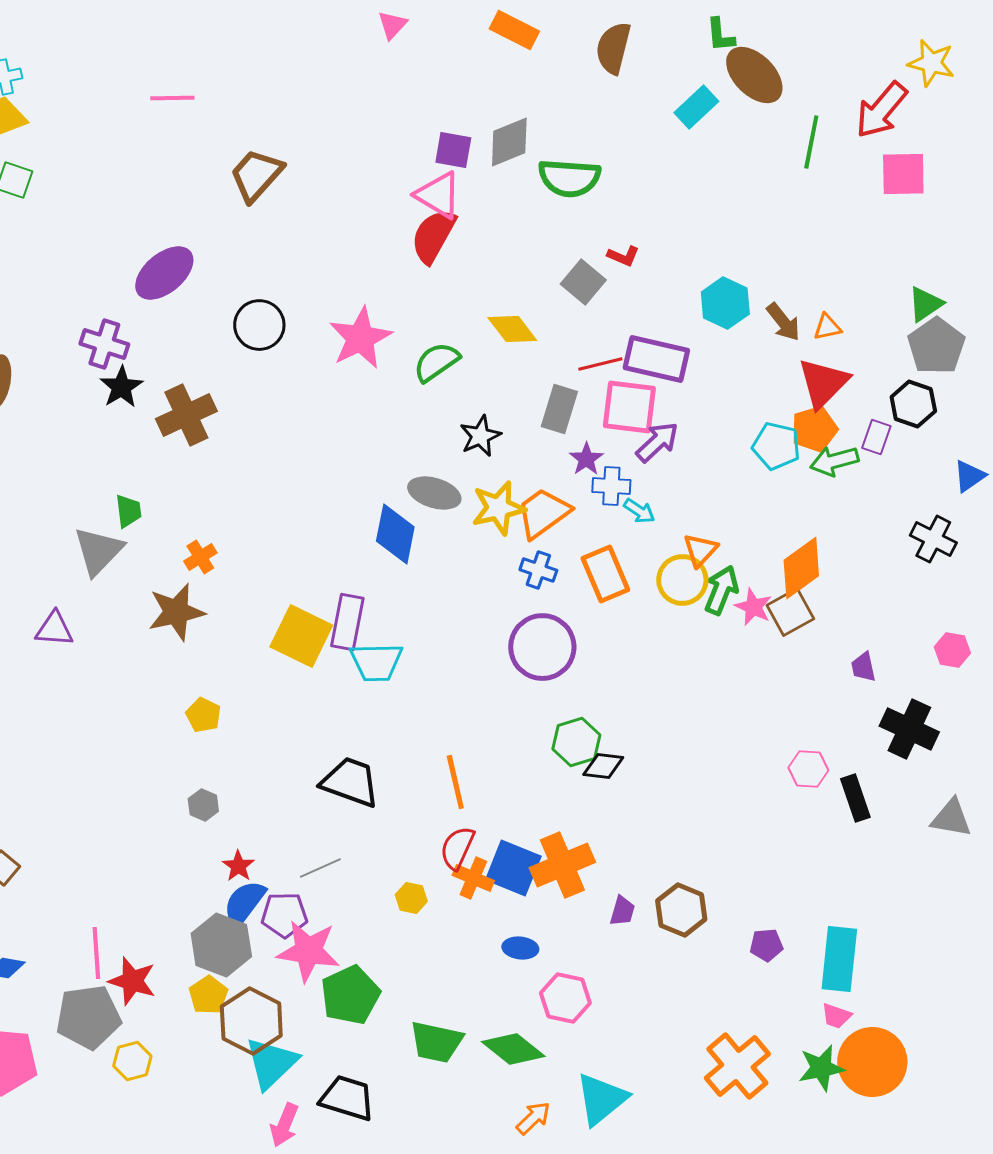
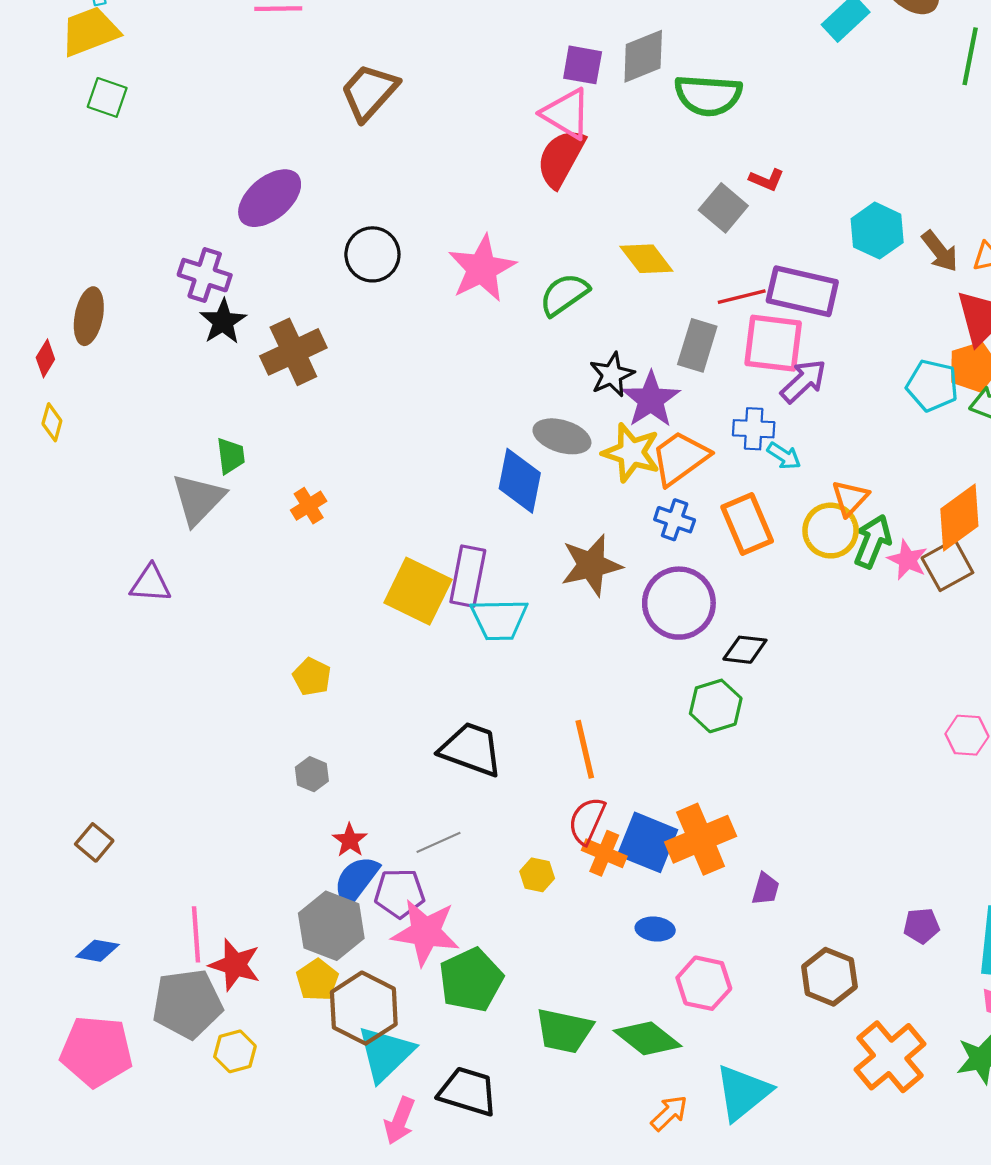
purple star: (586, 459) -> (651, 400), moved, size x1.6
yellow star: (498, 508) -> (631, 453), turned 30
brown star: (176, 612) -> (591, 565), moved
black diamond: (603, 766) -> (745, 650), moved
brown hexagon: (681, 910) -> (829, 977), moved

